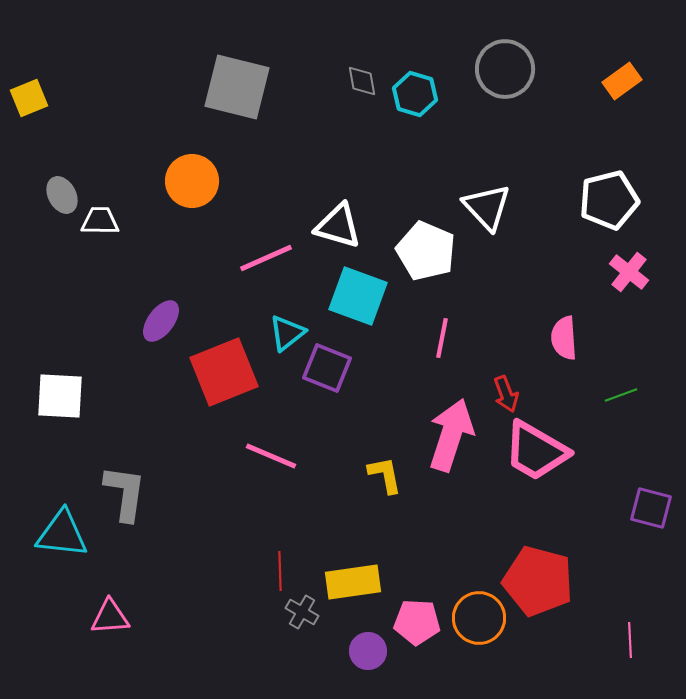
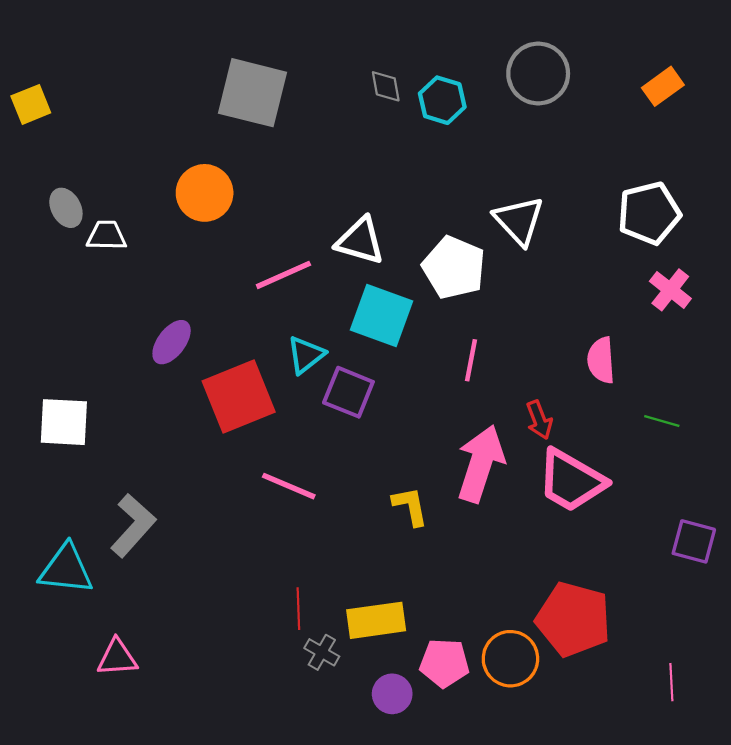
green line: (621, 395) -> (662, 421), turned 36
gray L-shape: (125, 493) -> (133, 525), turned 34

